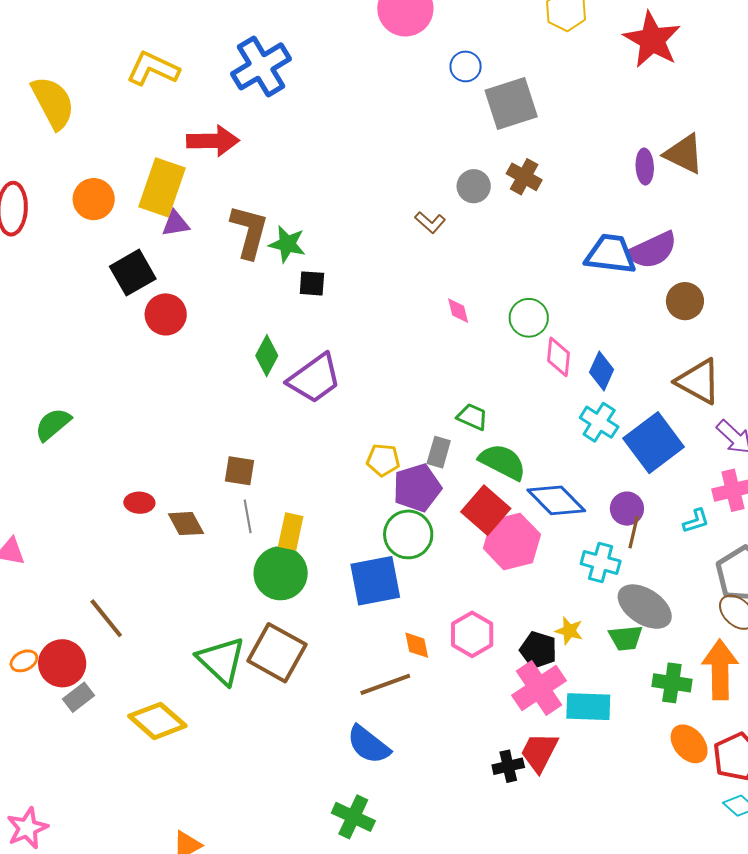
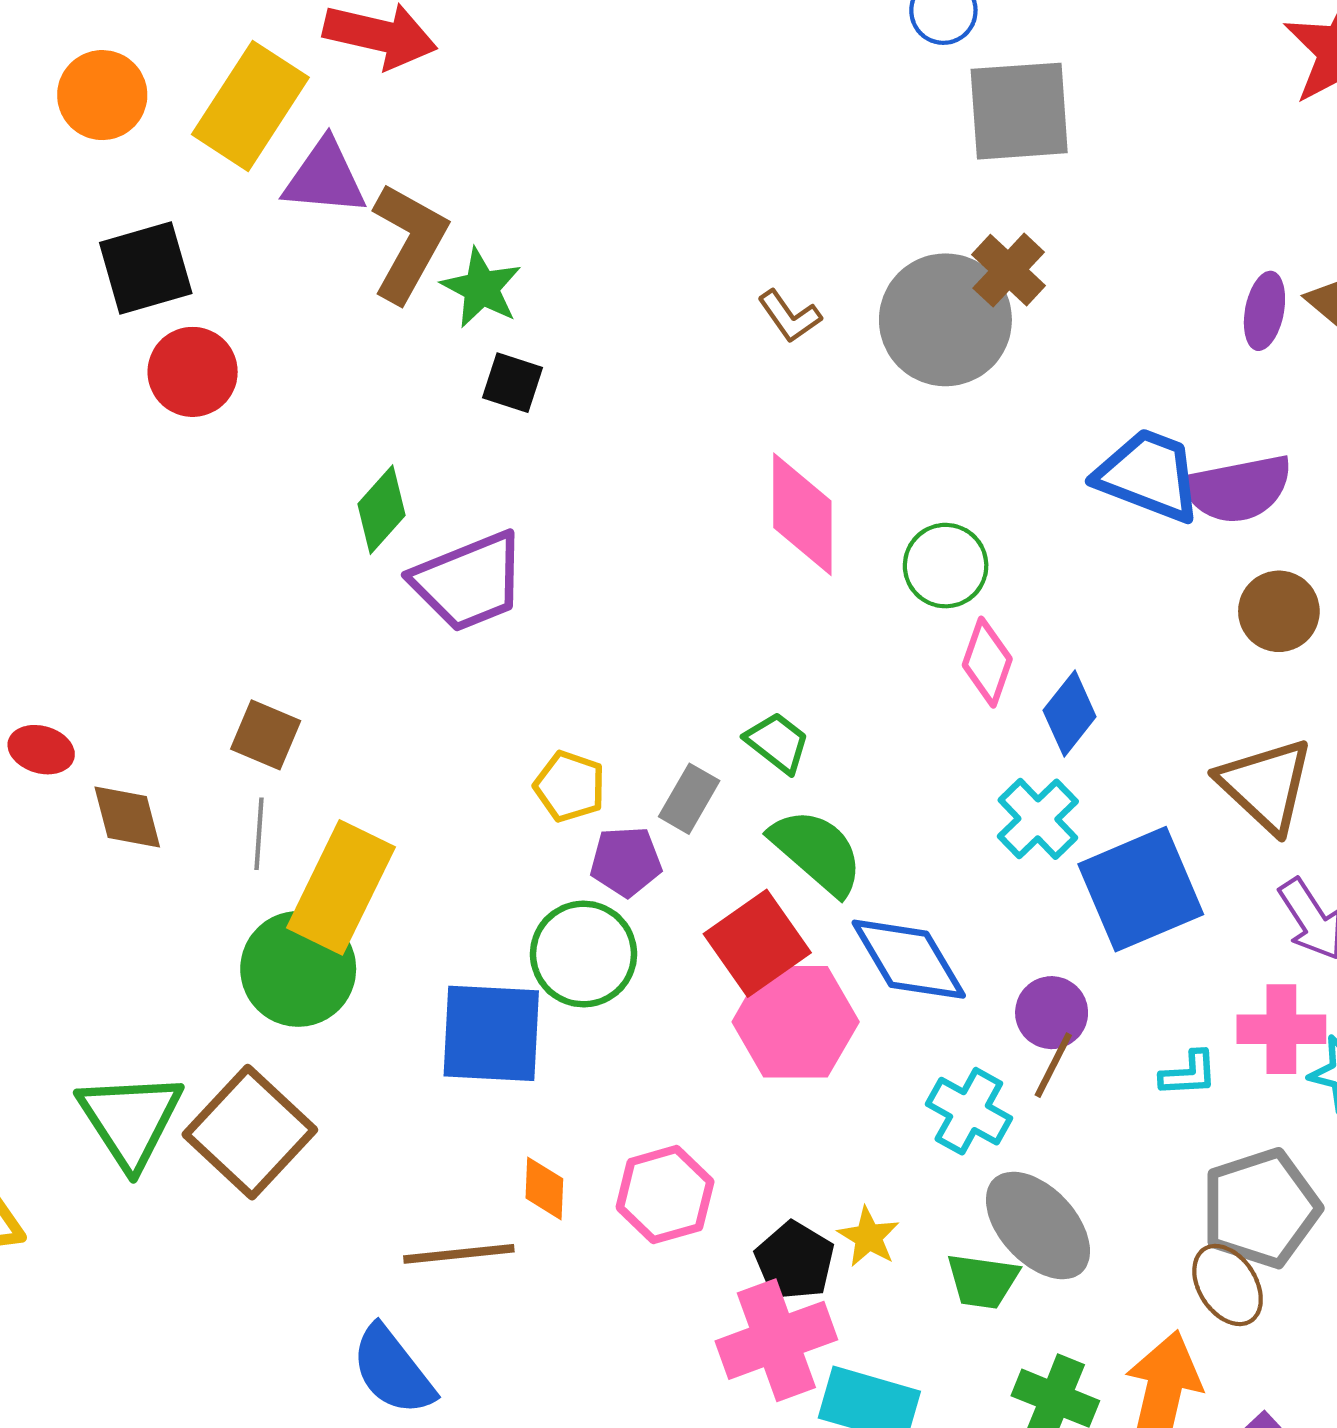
gray circle: (474, 186) -> (945, 320), moved, size x1.8
purple triangle: (176, 224) -> (325, 178), moved, size x1.4
pink diamond: (458, 311) -> (802, 514), size x2.0
purple pentagon: (417, 488) -> (626, 861), size x0.7
yellow rectangle: (291, 531) -> (341, 887), size x1.6

